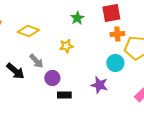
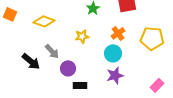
orange cross: (117, 34) -> (118, 33), moved, turned -32
cyan circle: (115, 63) -> (113, 53), moved
purple star: (99, 85) -> (115, 75), turned -30

